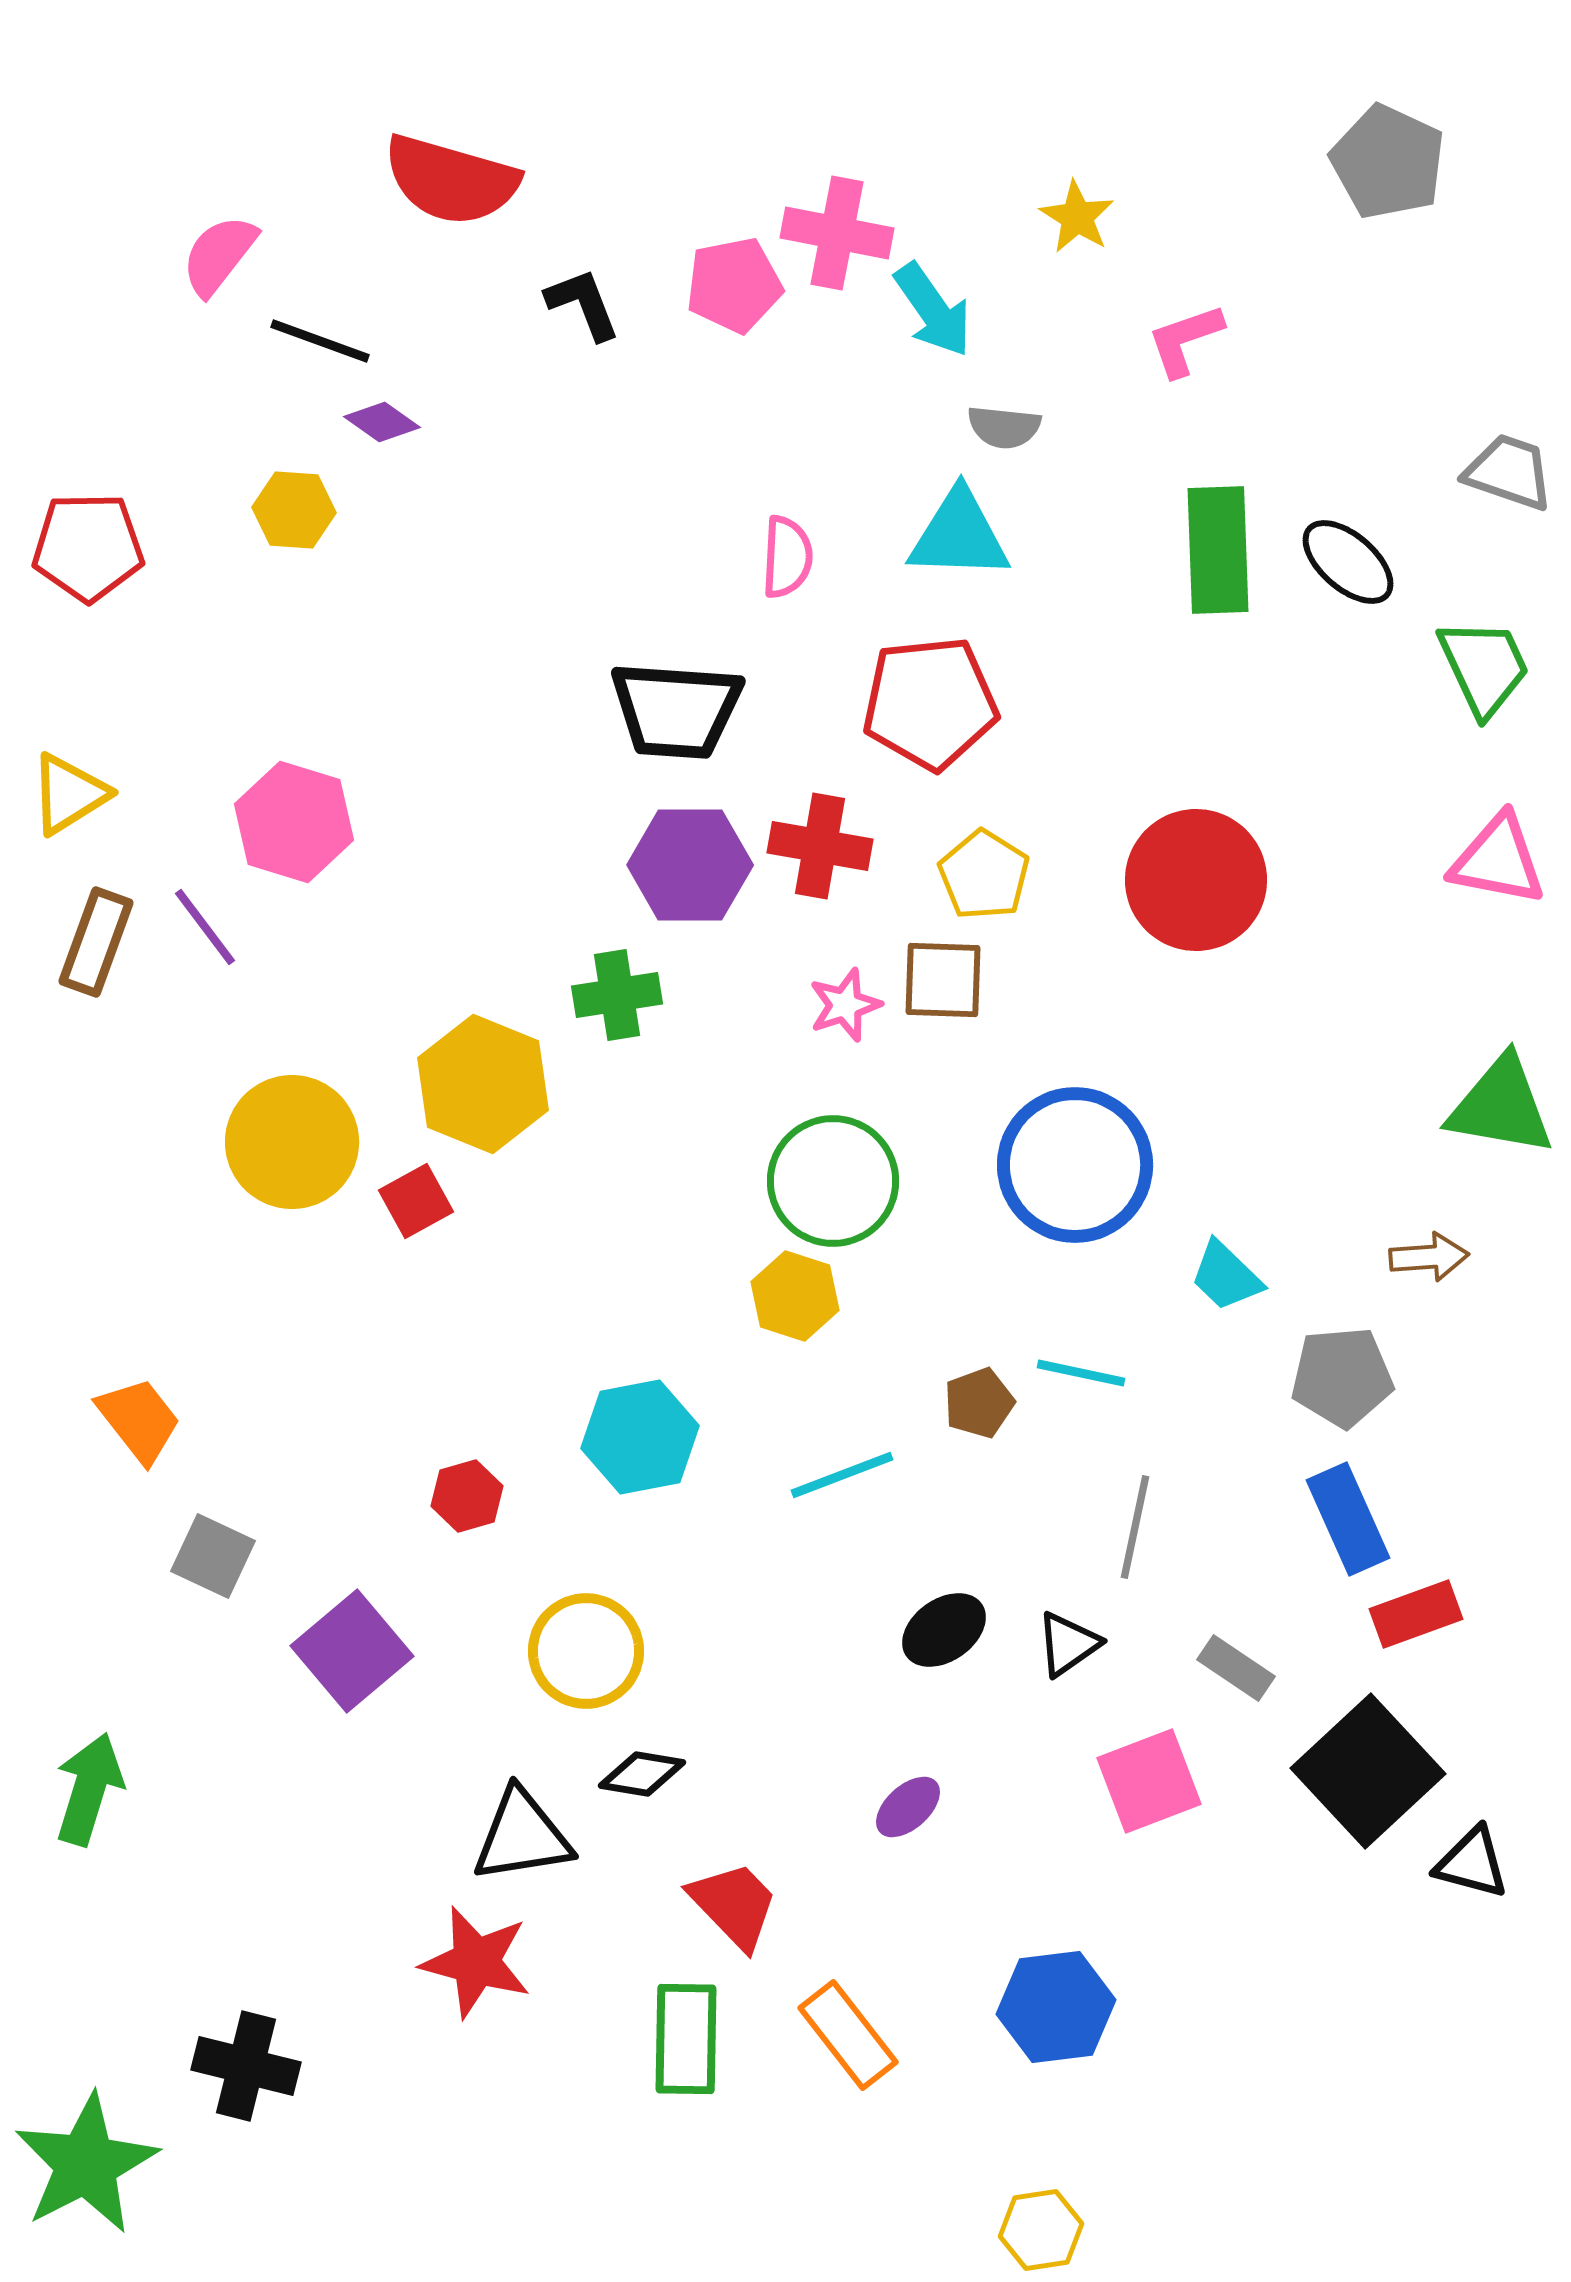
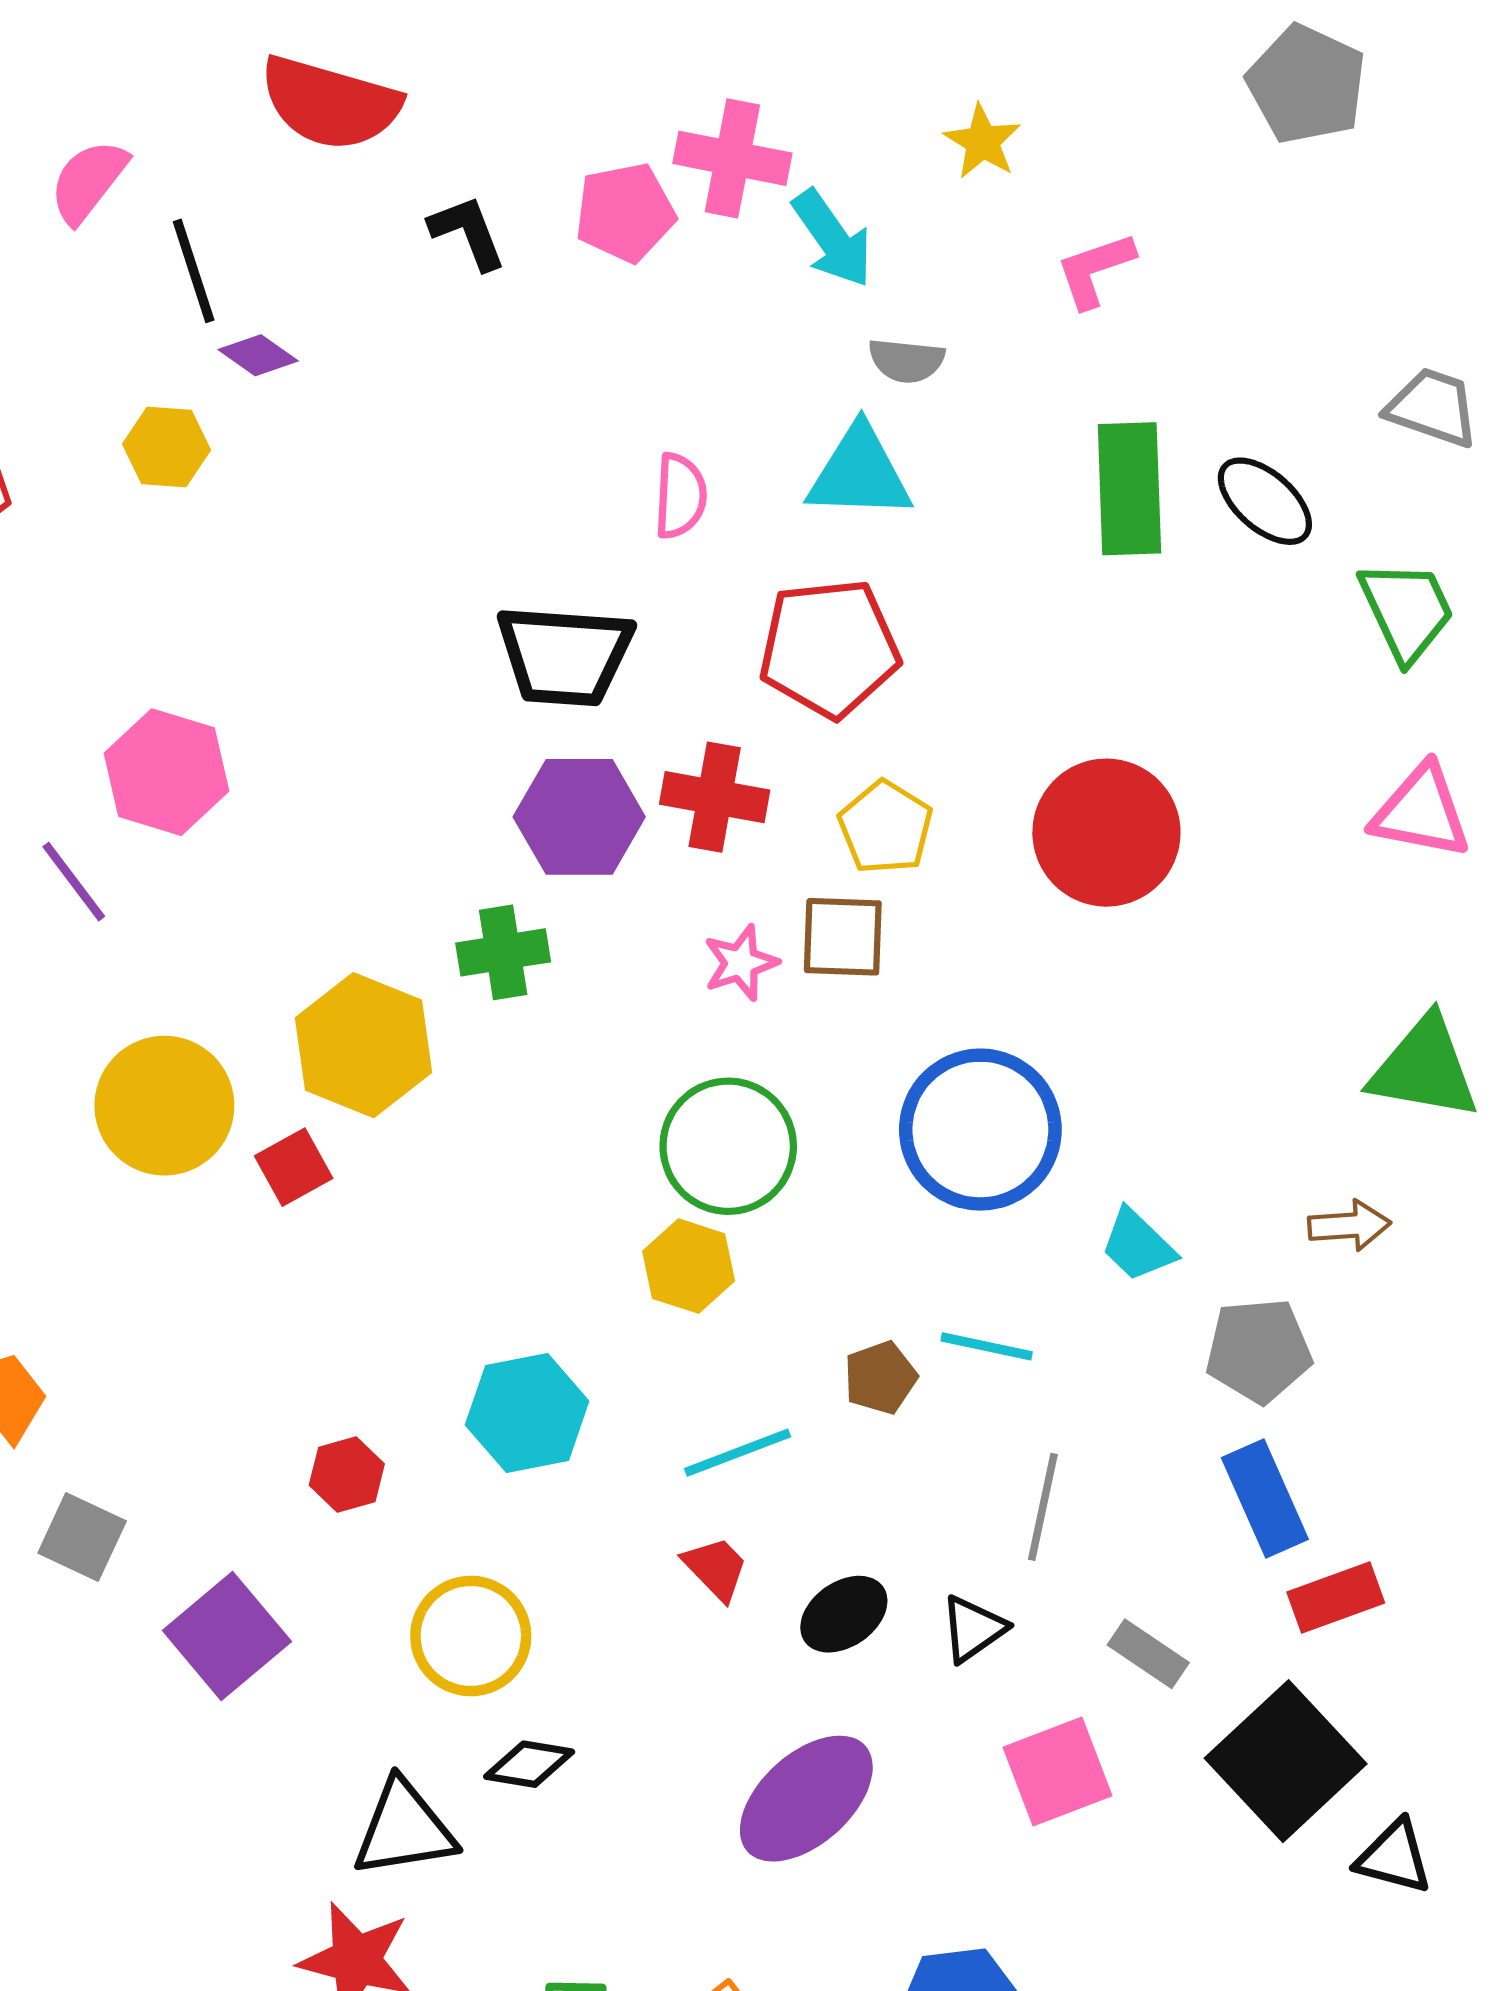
black line: (320, 341) -> (194, 271), turned 52
purple ellipse: (908, 1807) -> (806, 1799), size x2.0
red trapezoid: (734, 1905) -> (716, 1568), moved, size x0.7

